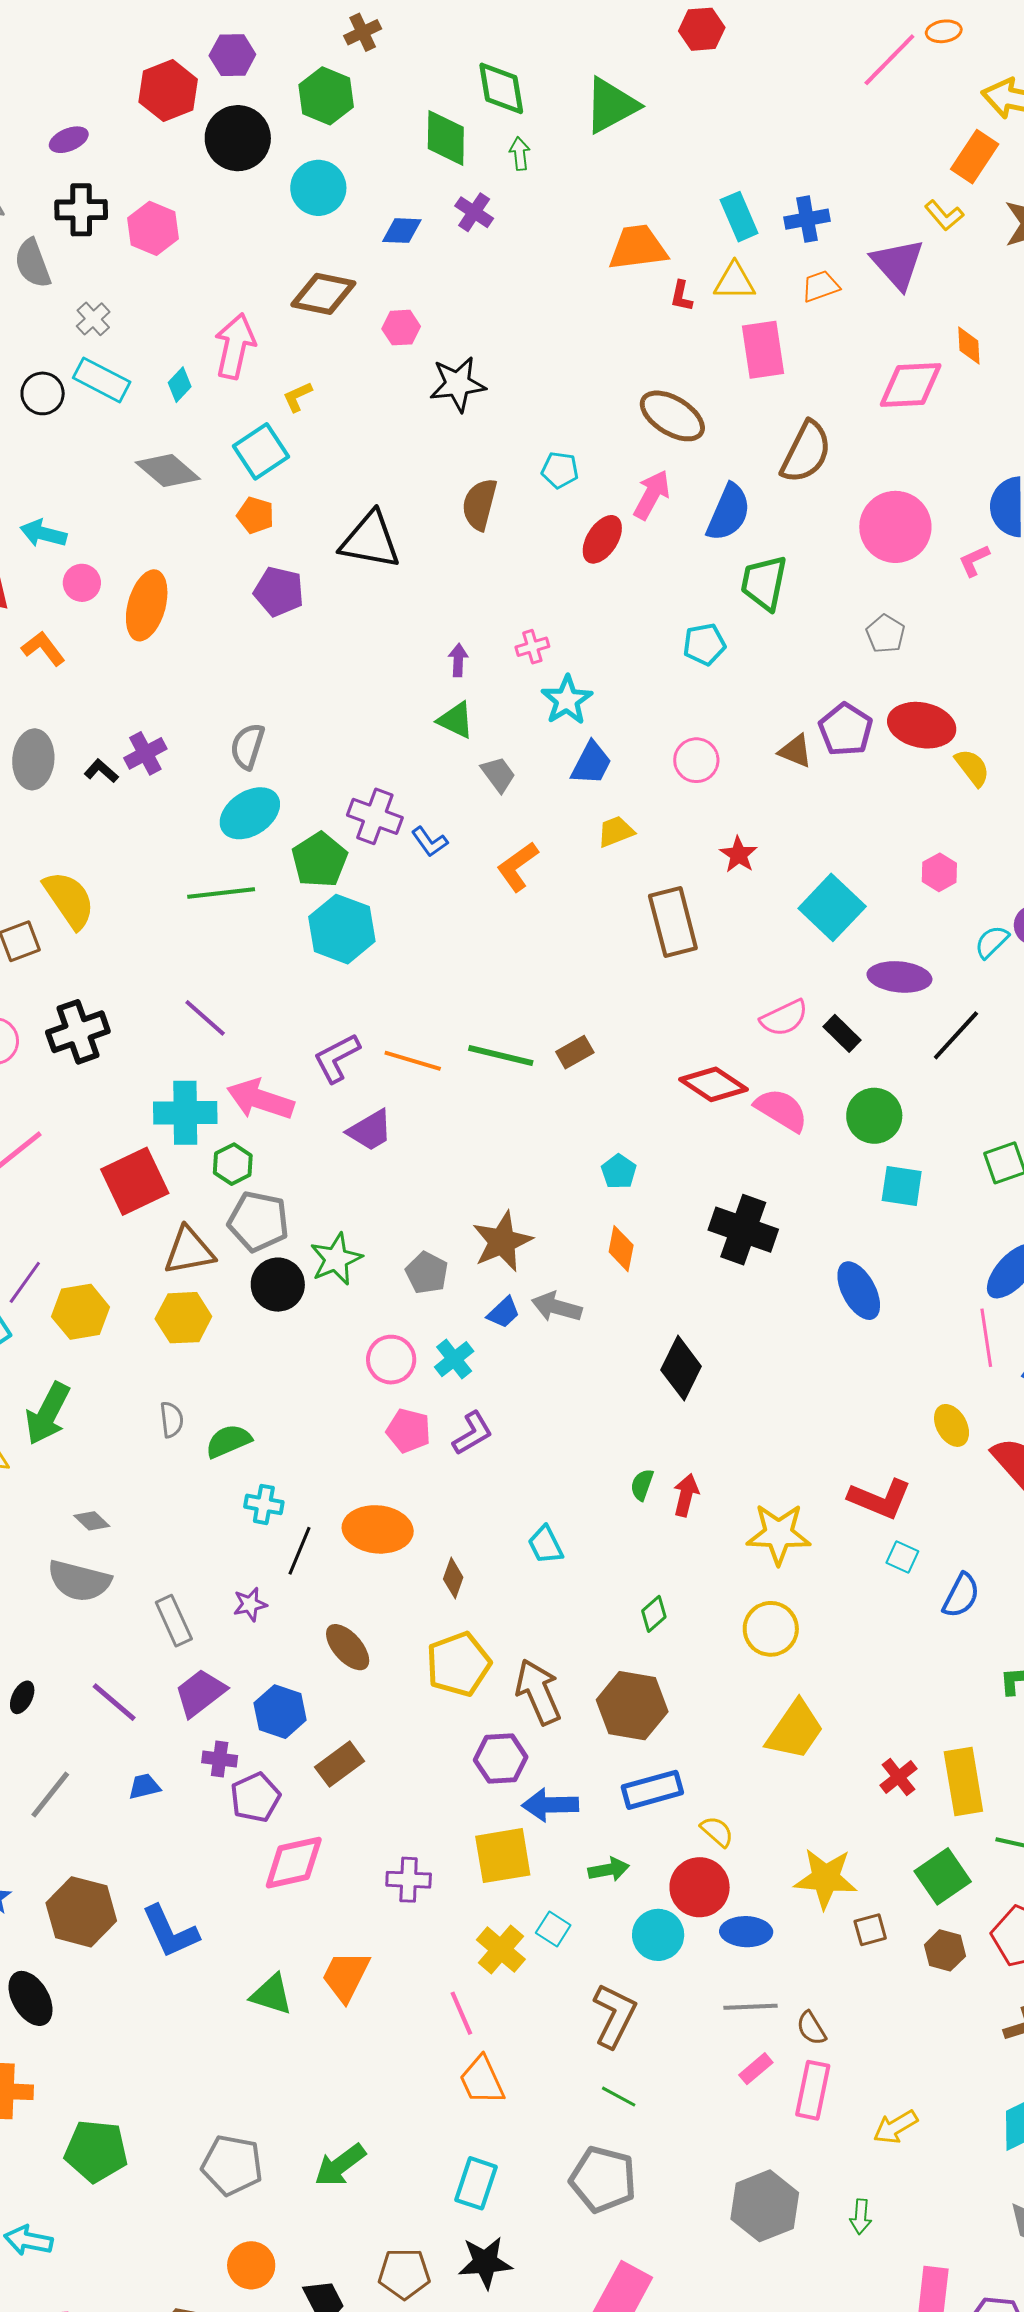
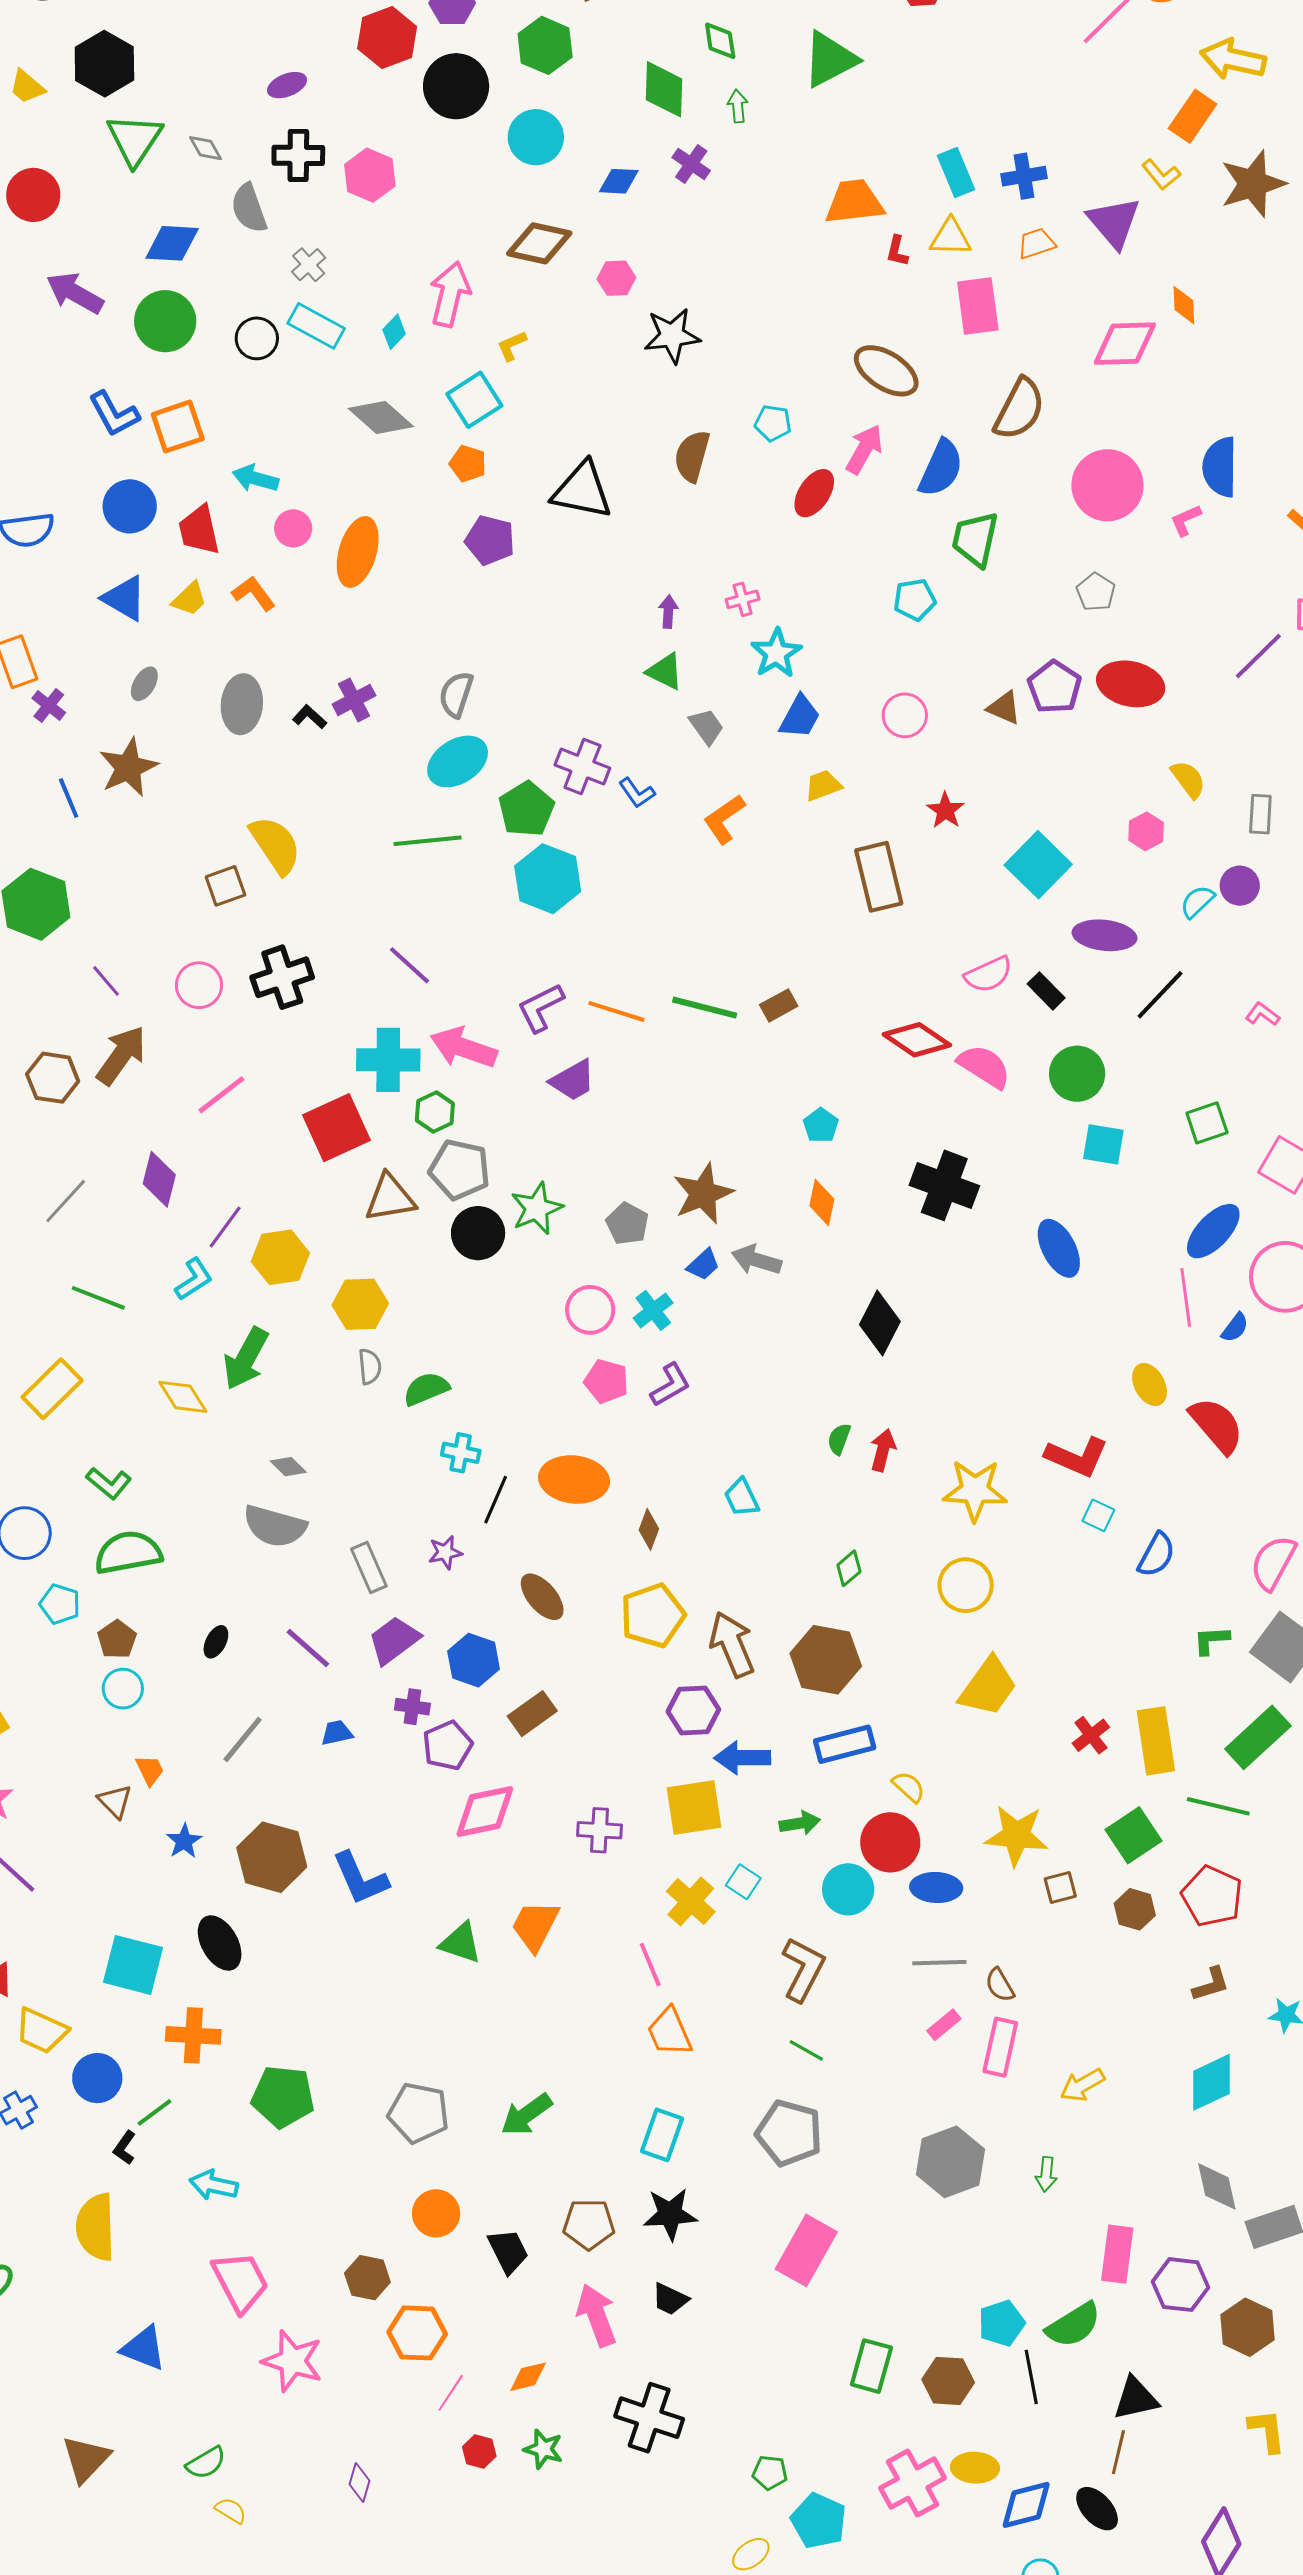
green diamond: (501, 88) -> (720, 41), size x0.7
yellow semicircle: (972, 768) -> (1188, 779), moved
yellow hexagon: (183, 1318) -> (360, 1304), moved

